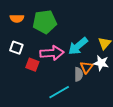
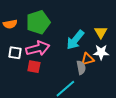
pink arrow: (52, 53) -> (38, 48), moved
orange triangle: (86, 67) -> (88, 59), turned 48

